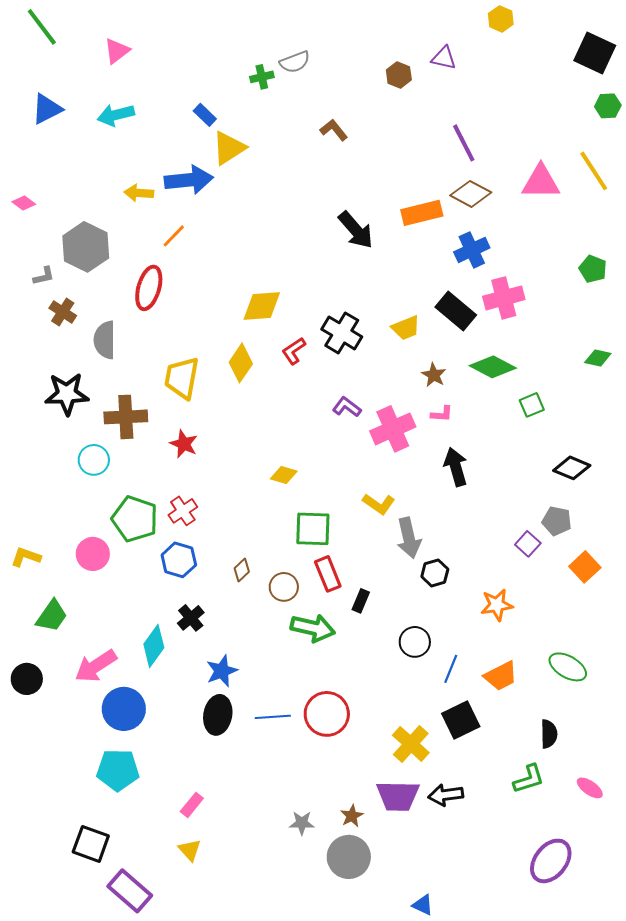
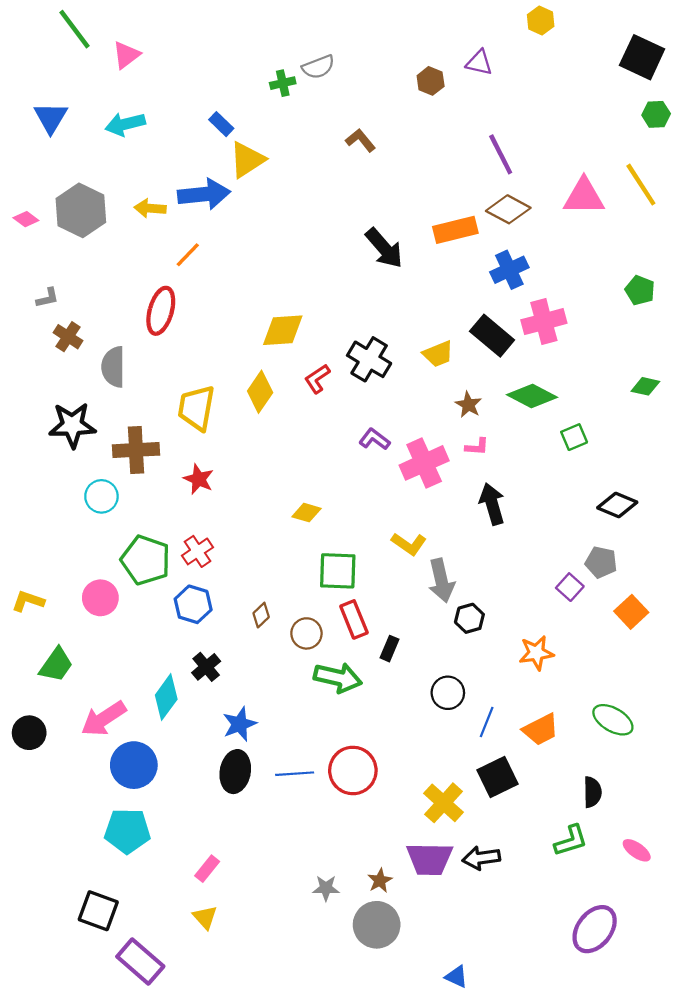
green line: (42, 27) -> (74, 29), moved
blue triangle: (47, 109) -> (51, 118), turned -32
gray hexagon: (86, 247) -> (81, 210), moved

